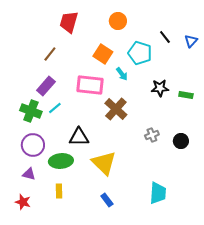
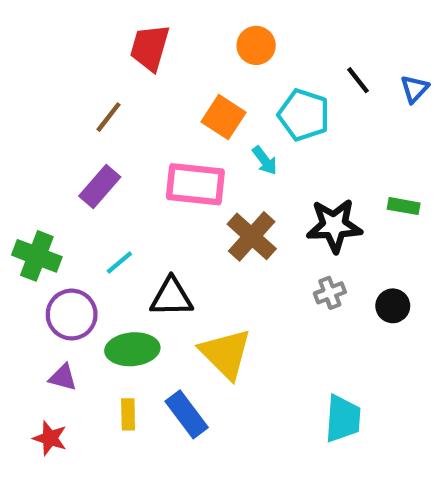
black star: (160, 88) -> (334, 226), moved, size x1.4
cyan line: (55, 108) -> (119, 262), moved
green cross: (31, 111) -> (37, 256), moved
blue rectangle: (107, 200) -> (187, 414), moved, size x1.5

